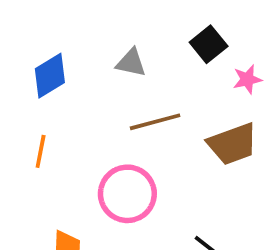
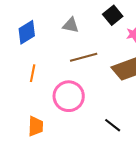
orange line: (41, 151) -> (33, 73), moved

